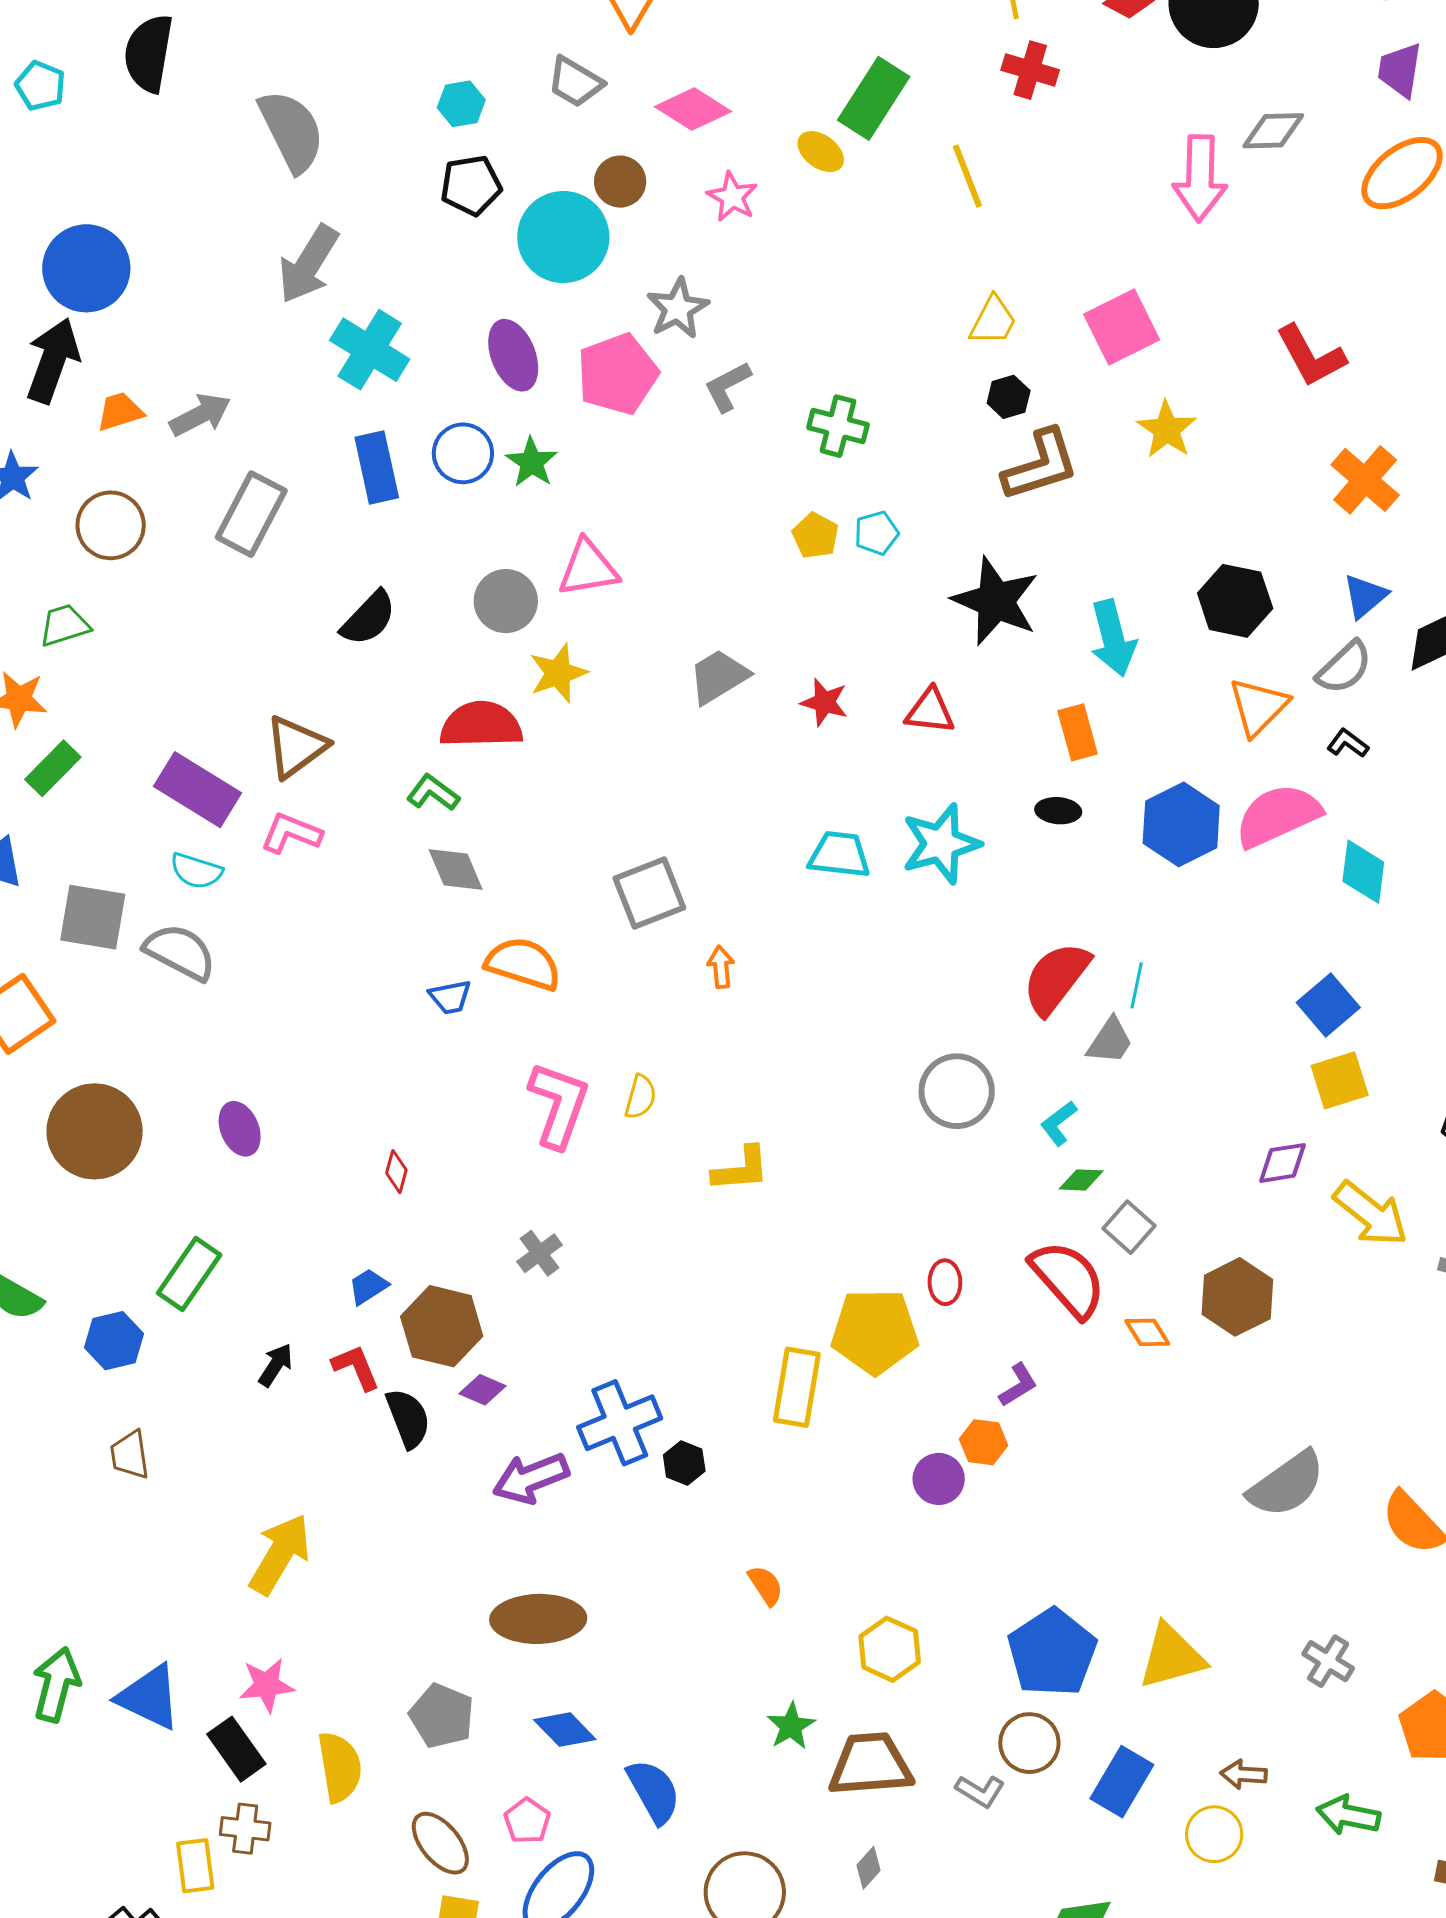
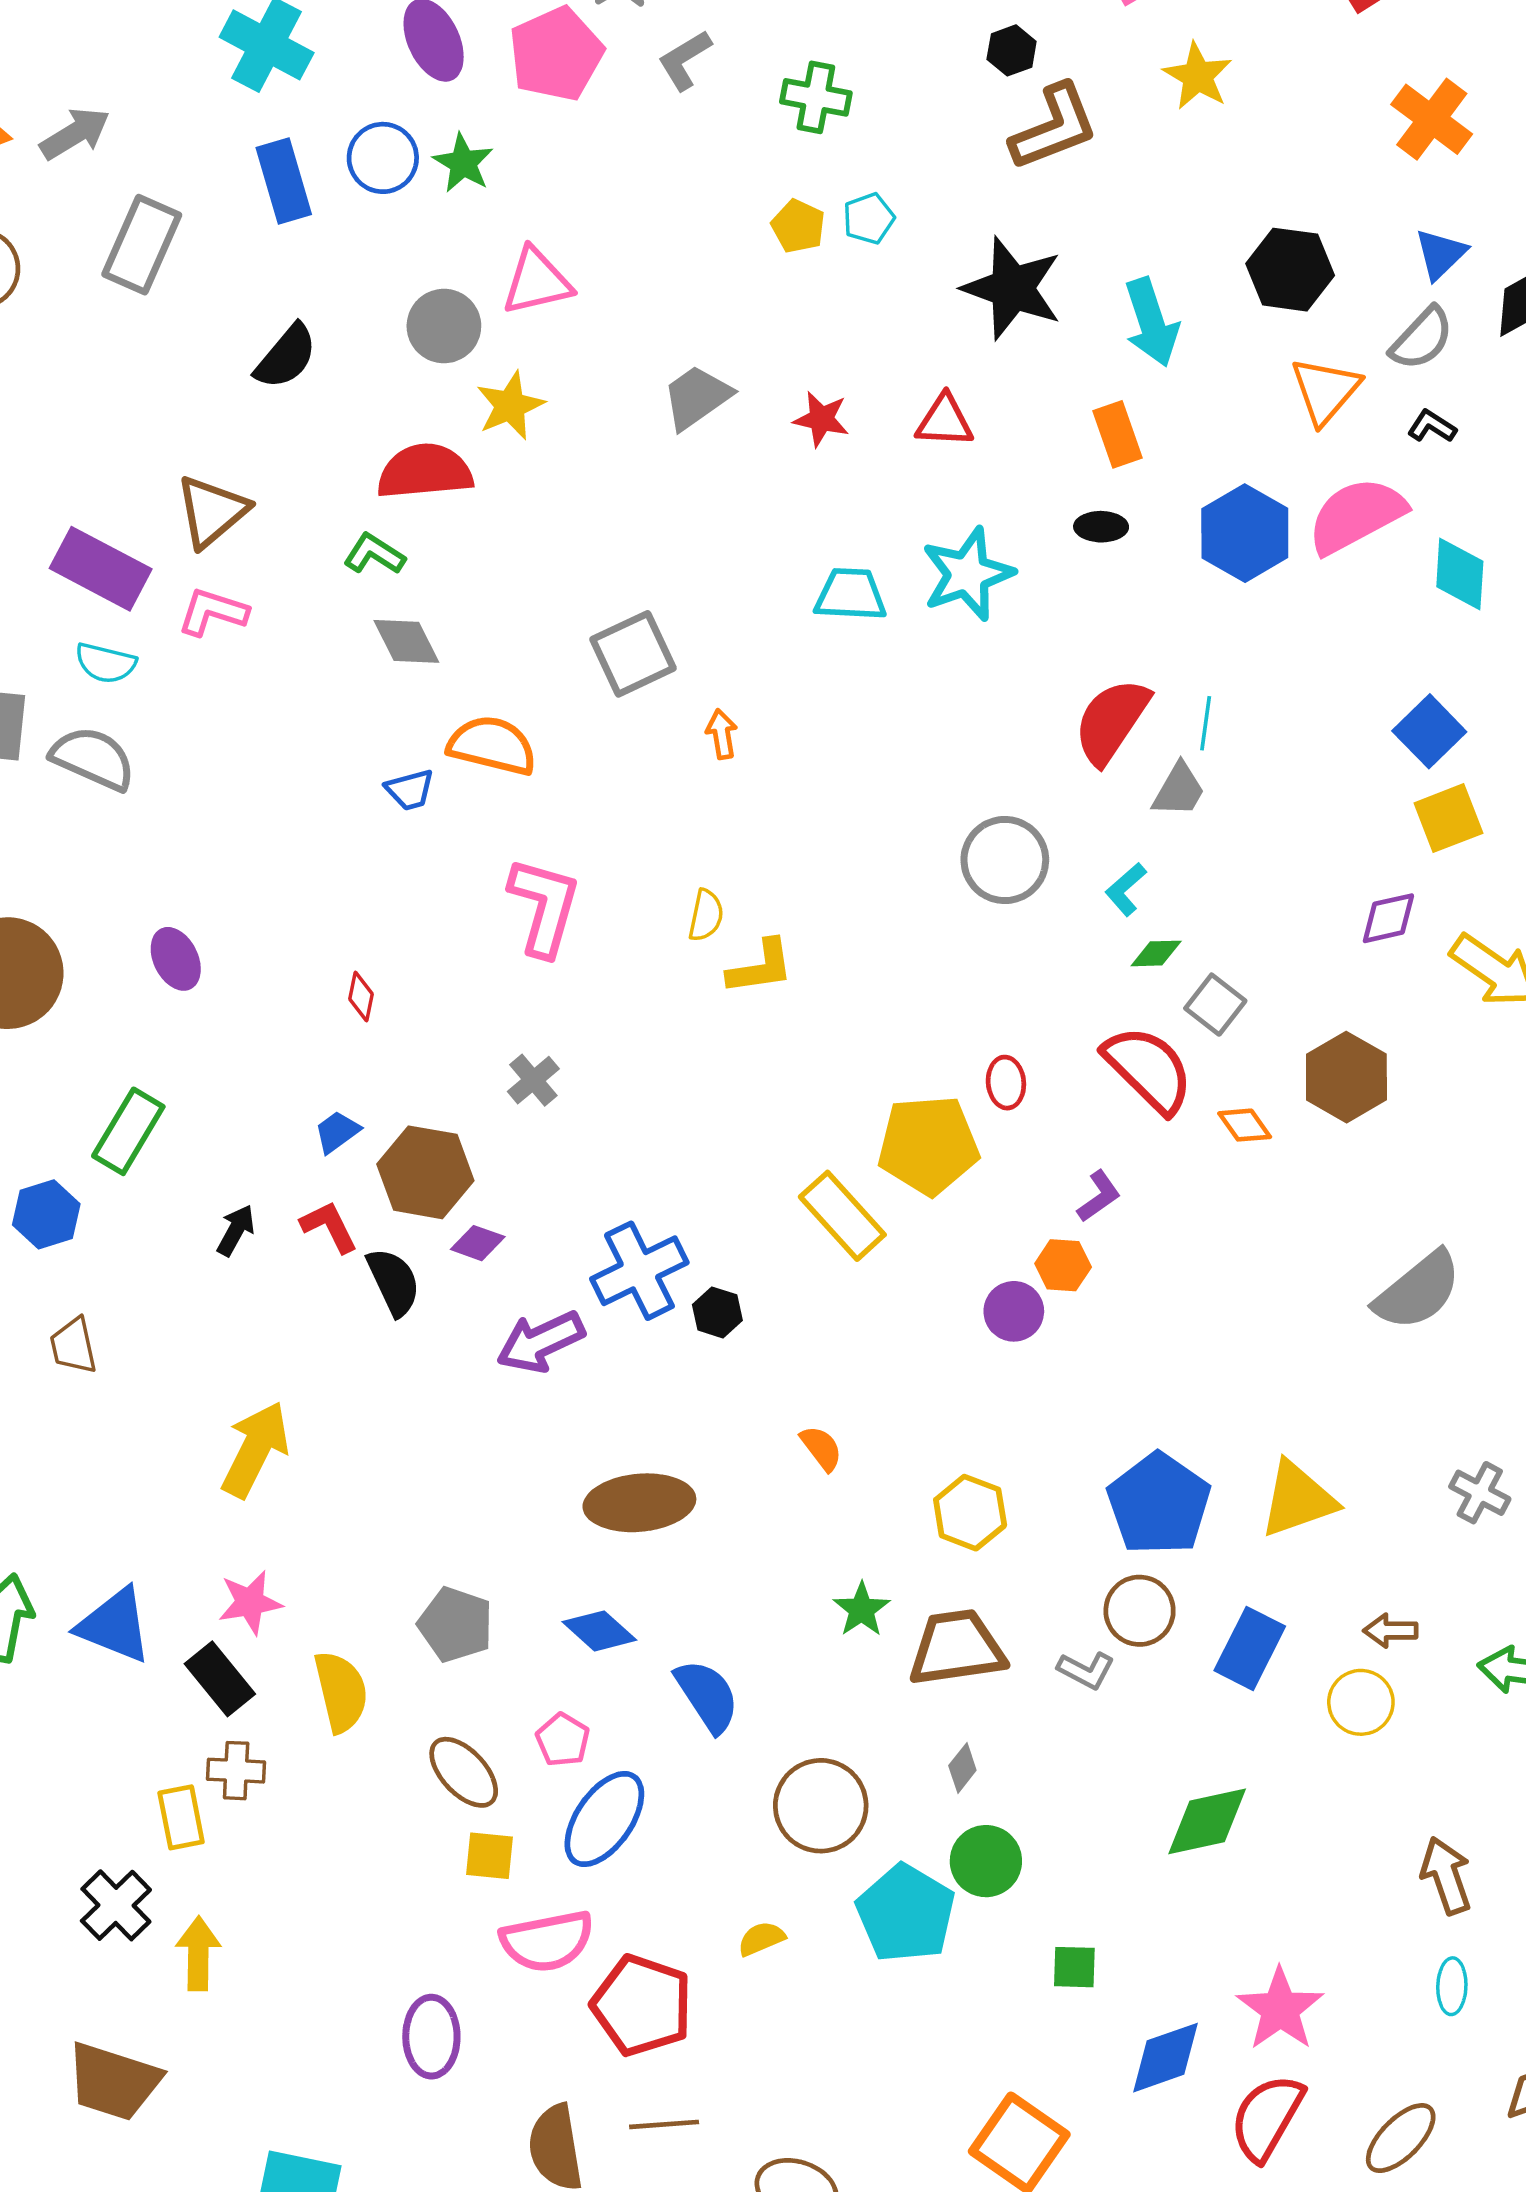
yellow semicircle: (640, 1097) -> (706, 915), moved
yellow rectangle: (797, 1387) -> (842, 1216), turned -48
brown ellipse: (538, 1619) -> (639, 1503), moved

